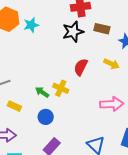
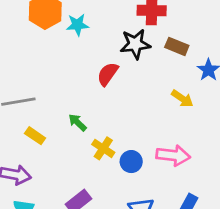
red semicircle: (81, 67) -> (108, 74), moved
yellow cross: (61, 88) -> (103, 148), moved
blue circle: (46, 117) -> (131, 162), moved

